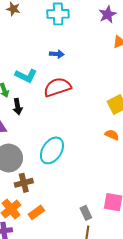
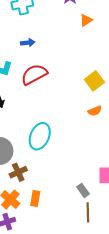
orange semicircle: (112, 135) -> (95, 111), turned 144
orange rectangle: (36, 212) -> (35, 198), turned -35

